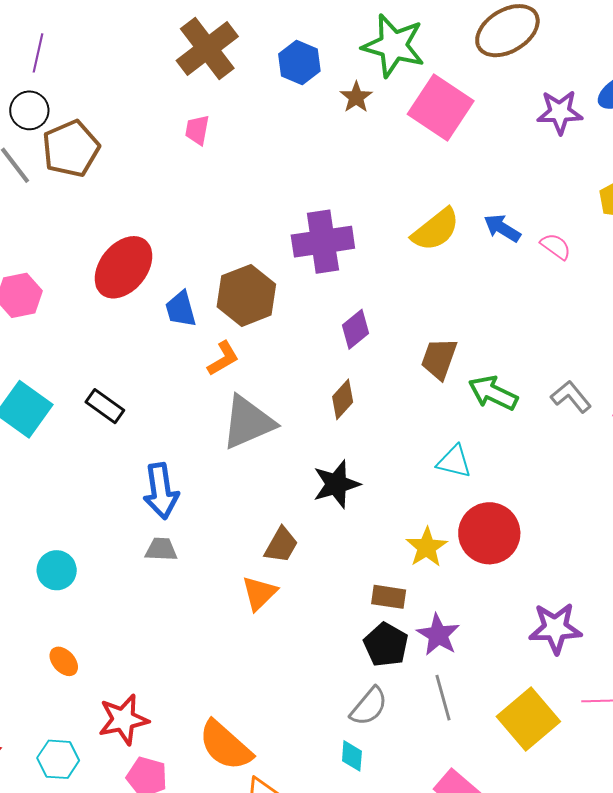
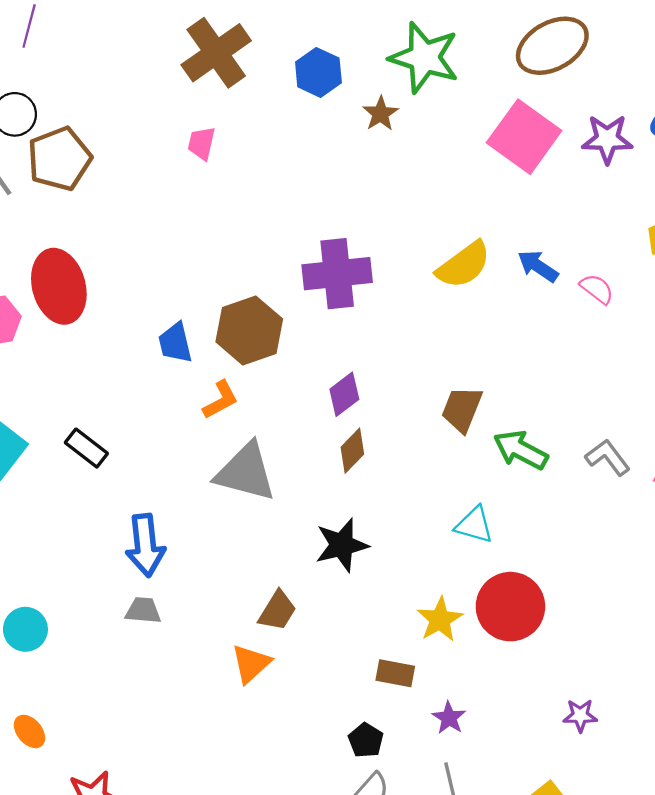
purple line: (38, 53) -> (29, 26), moved
pink square: (441, 108) -> (524, 137), moved
red ellipse: (124, 267) -> (59, 286), moved, turned -56
purple diamond: (356, 329) -> (344, 394), moved
gray triangle: (248, 422) -> (246, 472), turned 36
purple star: (555, 628) -> (580, 715), size x0.6
purple star: (438, 635) -> (449, 718), size x0.7
black pentagon: (386, 645) -> (366, 740), moved, size x0.7

